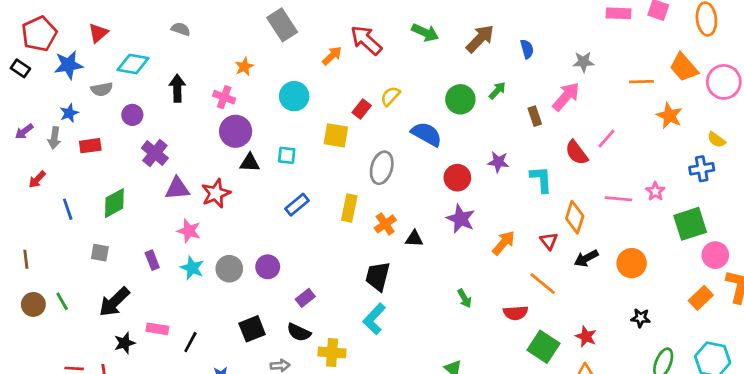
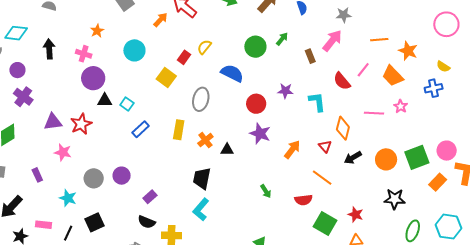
orange trapezoid: (684, 67) -> (393, 76), moved
orange line: (641, 82) -> (379, 40), moved
yellow square: (336, 135) -> (166, 77), turned 30
purple cross: (155, 153) -> (23, 97), moved
cyan square: (287, 155) -> (127, 104), moved, turned 32
green square: (690, 224) -> (417, 157), moved
cyan star: (192, 268) -> (68, 198), moved
black star: (641, 318) -> (395, 199), size x1.5
black square: (252, 329) -> (94, 222), moved

